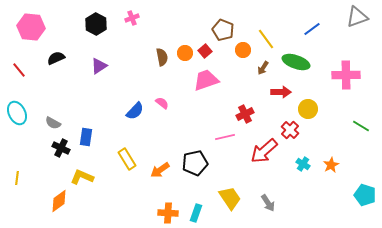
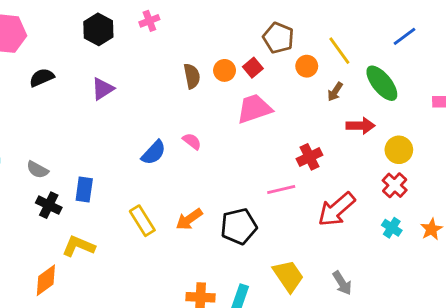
green ellipse: (296, 62) -> (382, 83), turned 32
red cross: (290, 130) -> (395, 185), moved
orange arrow: (160, 170) -> (189, 219), moved

